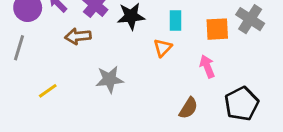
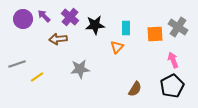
gray line: (19, 48) -> (17, 64), moved, turned 54
pink arrow: (207, 66) -> (173, 60), moved

